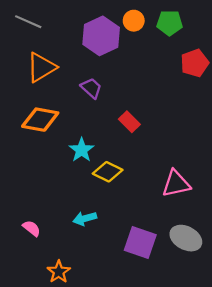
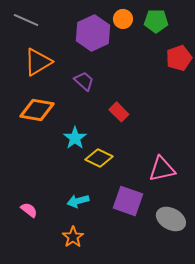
purple square: (140, 242) -> (128, 201), moved
orange star: (59, 272) -> (73, 237), moved

